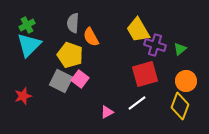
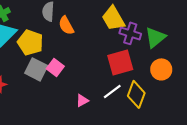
green triangle: (180, 49) -> (155, 37), size x1.6
yellow pentagon: (70, 55) -> (30, 42), moved
yellow diamond: (180, 106) -> (136, 94), moved

